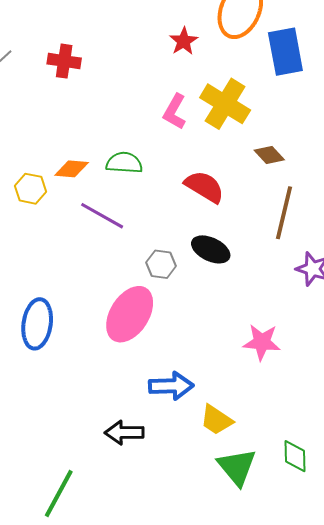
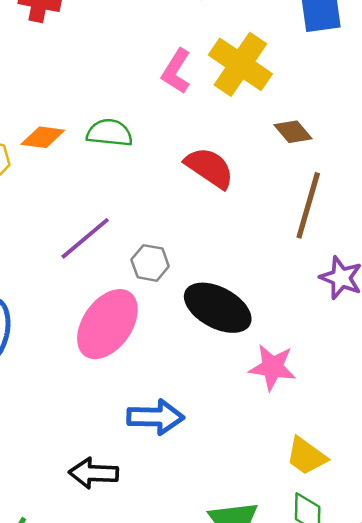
purple line: (102, 216) -> (85, 238), moved, turned -72
black ellipse: (211, 249) -> (218, 308), moved, size x1.4
yellow trapezoid: (216, 420) -> (306, 456), moved

